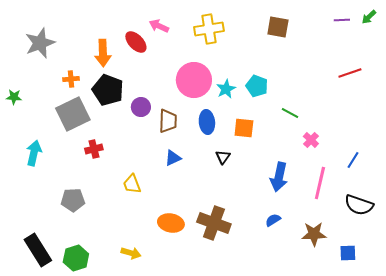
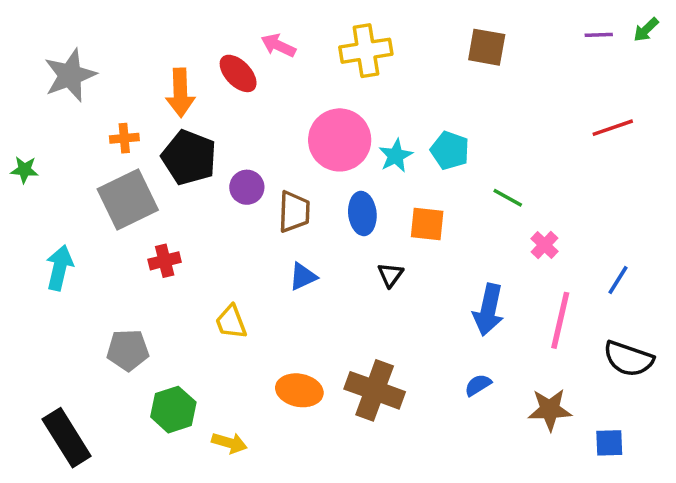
green hexagon: (76, 258) -> (173, 410), moved

